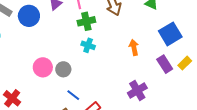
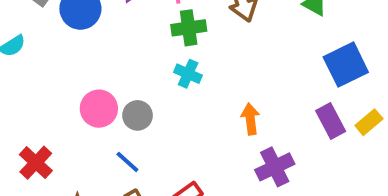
orange arrow: (134, 48) -> (250, 119), moved
blue line: (73, 95) -> (127, 162), moved

